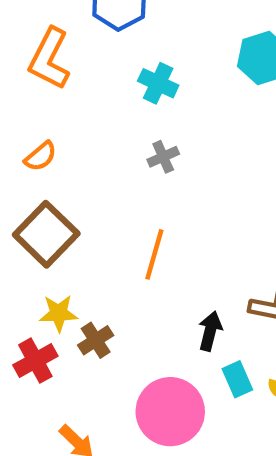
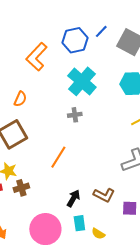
cyan cross: (158, 83) -> (82, 81), size x1.6
orange semicircle: (41, 156) -> (20, 99), turned -42

